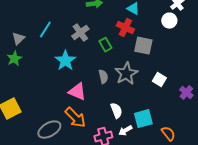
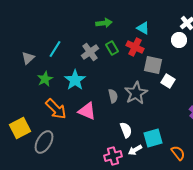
green rectangle: (105, 45) -> (112, 48), moved
green star: (14, 59) -> (45, 79), moved
white square: (159, 80) -> (168, 81), moved
orange arrow: (75, 118) -> (56, 109), moved
gray ellipse: (49, 130) -> (44, 142), moved, turned -30

